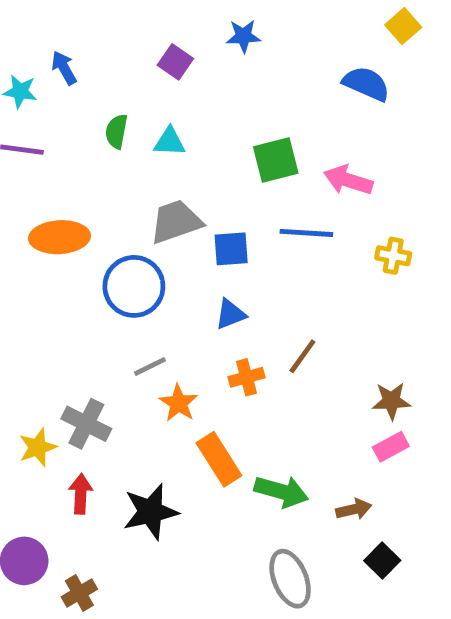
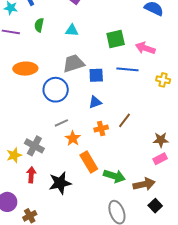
green semicircle: (116, 131) -> (39, 25), moved
brown arrow: (354, 509) -> (144, 184), size x1.5

